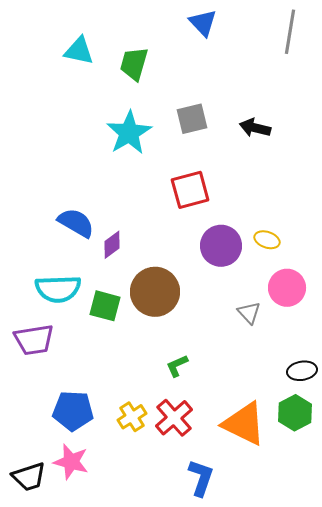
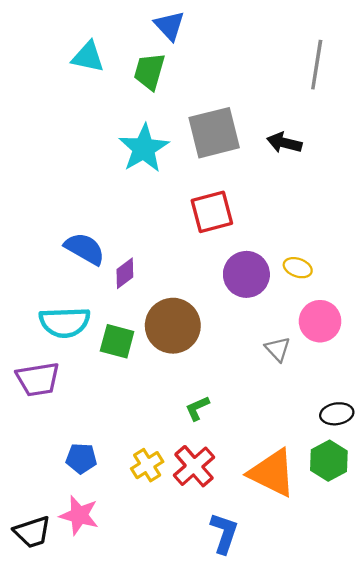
blue triangle: (203, 23) -> (169, 26), moved
gray line: (290, 32) -> (317, 65), moved
gray square: (192, 119) -> (214, 133), size x1.5
blue pentagon: (73, 411) -> (81, 458), size x0.7

